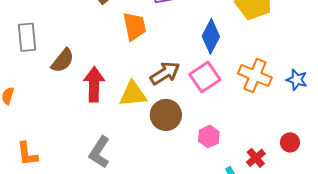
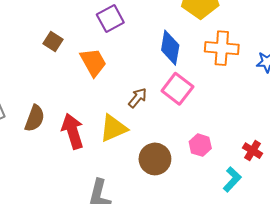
brown arrow: (165, 73) -> (138, 98), size x0.7
orange cross: (255, 75) -> (222, 48), moved
brown circle: (166, 115) -> (155, 159), moved

